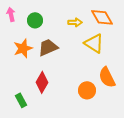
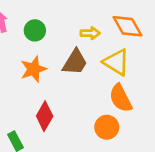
brown trapezoid: (48, 47) -> (75, 62), moved, turned 145
orange star: (23, 48) -> (33, 69), moved
orange semicircle: (107, 77) -> (121, 98), moved

